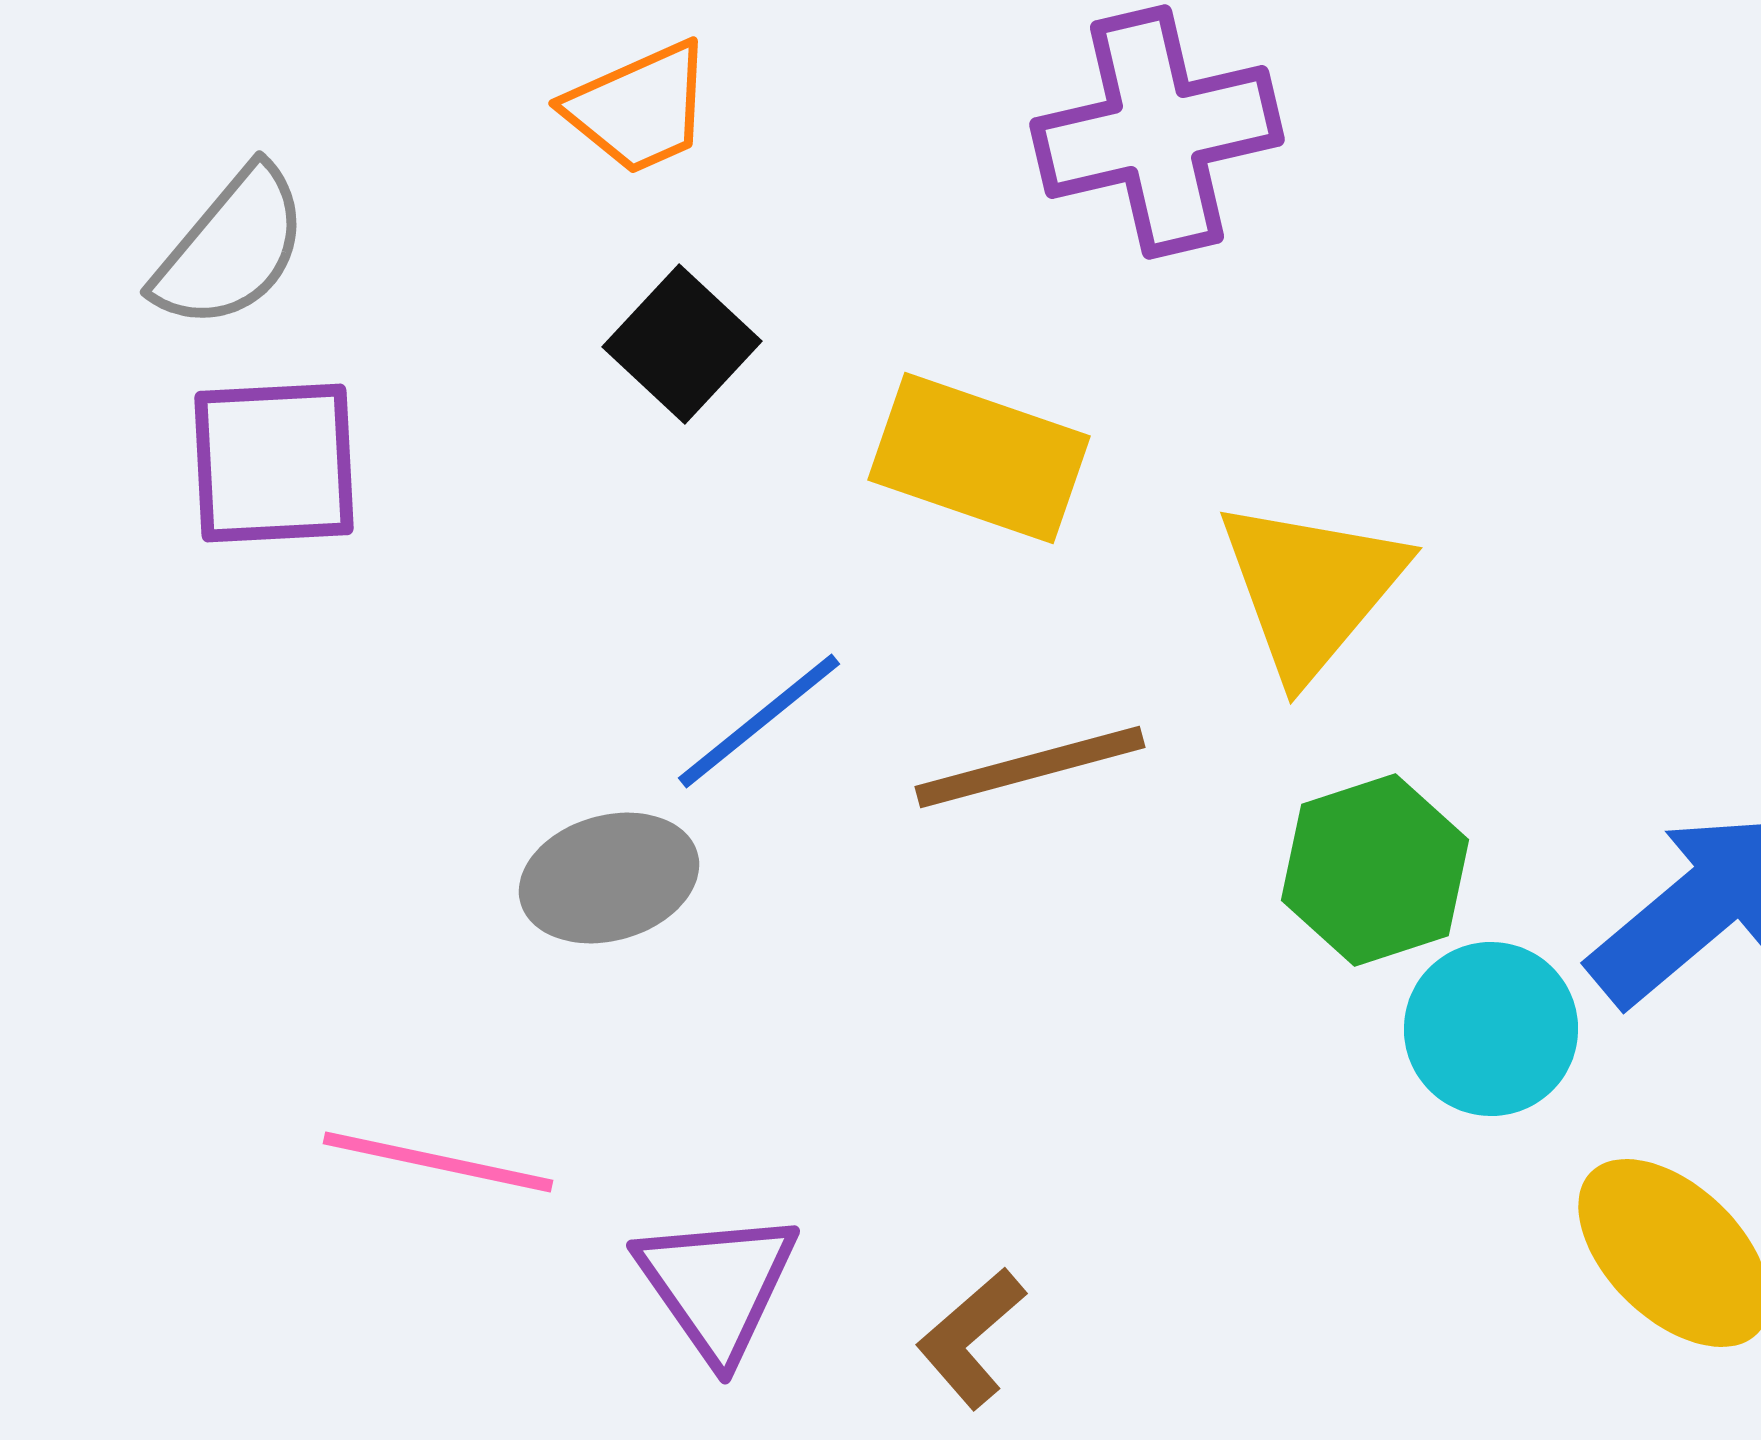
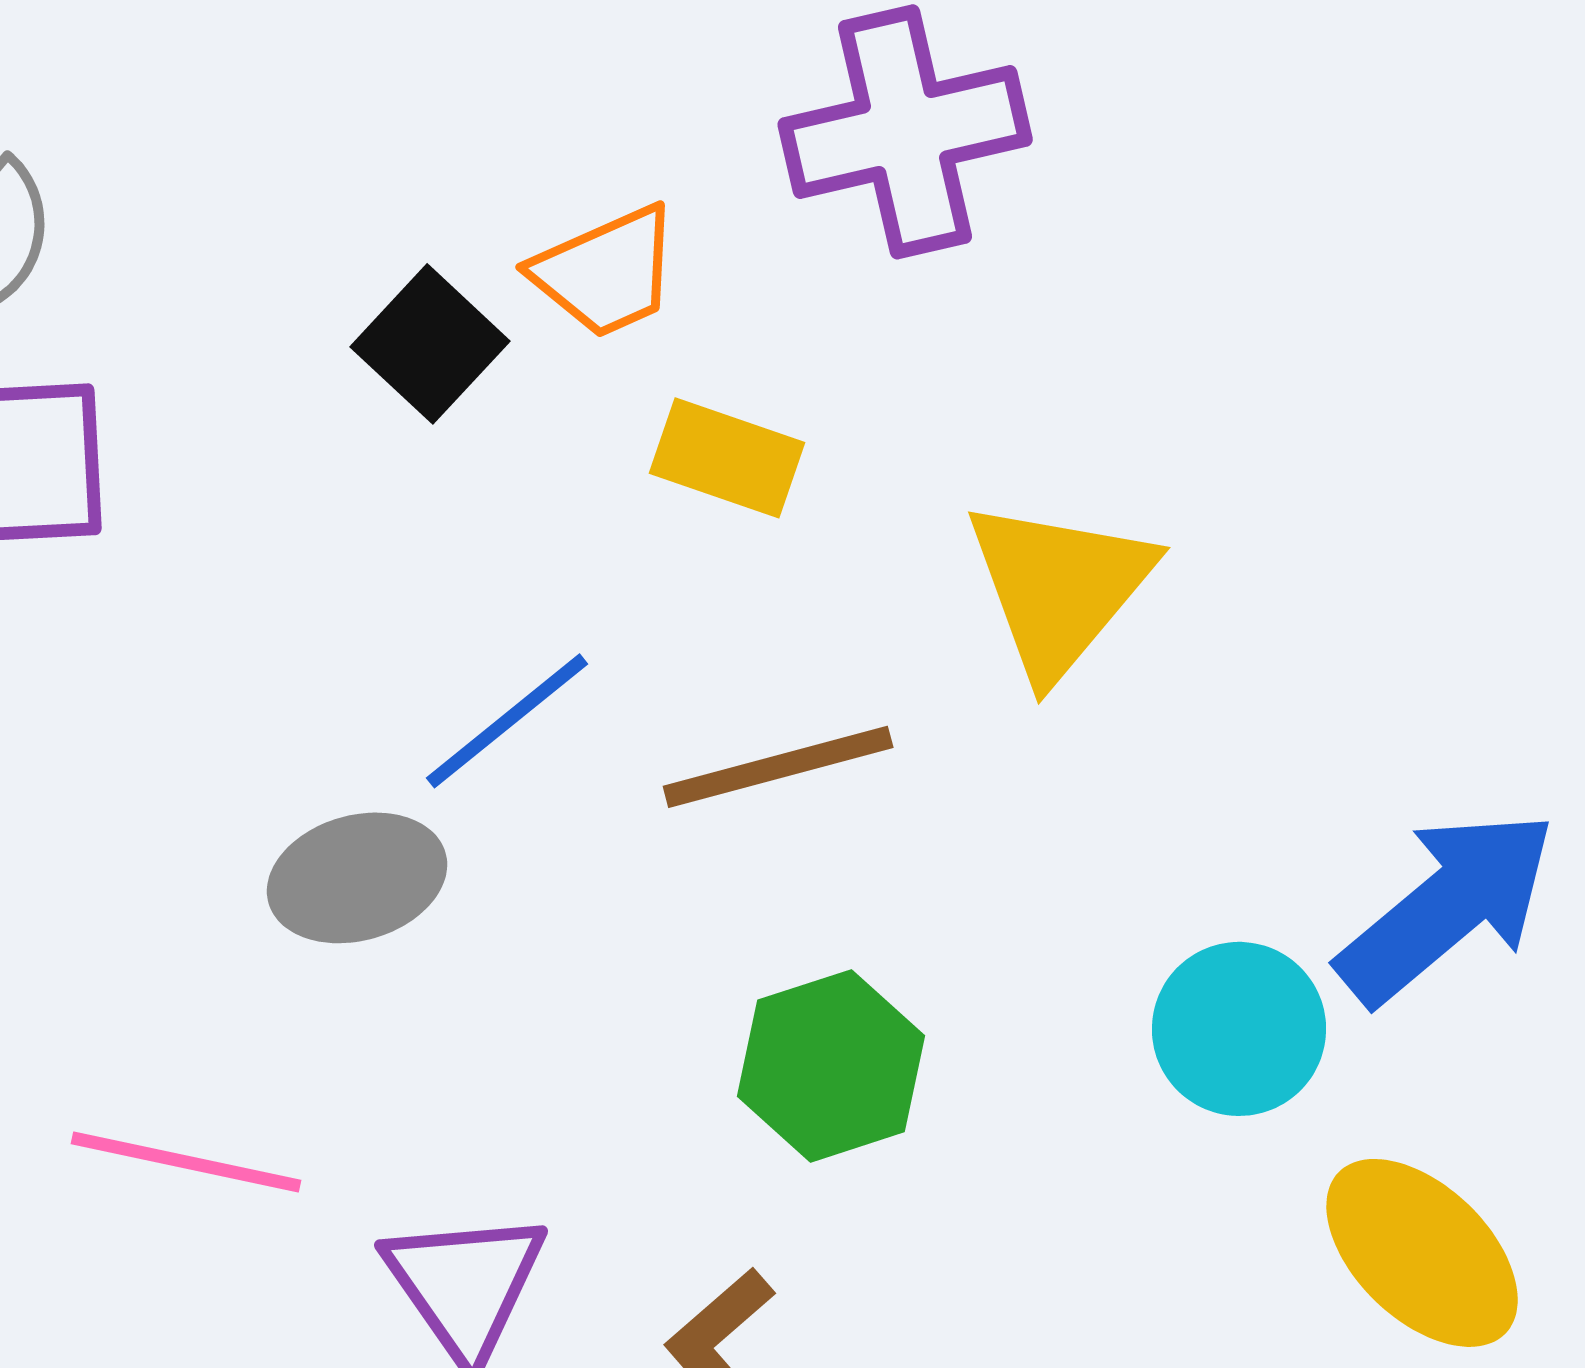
orange trapezoid: (639, 108) -> (606, 272), moved
yellow rectangle: (979, 458) -> (727, 458), size x0.7
green hexagon: (1375, 870) -> (831, 1066), moved

